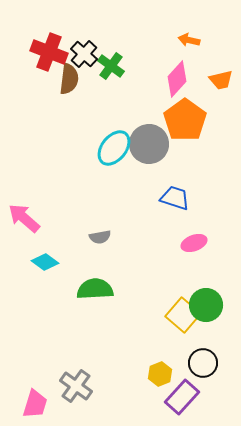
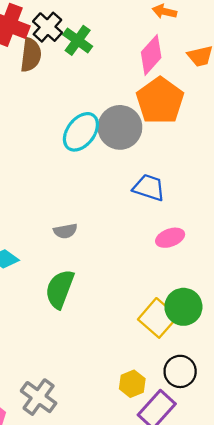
green semicircle: (95, 289) -> (60, 289), turned -66

